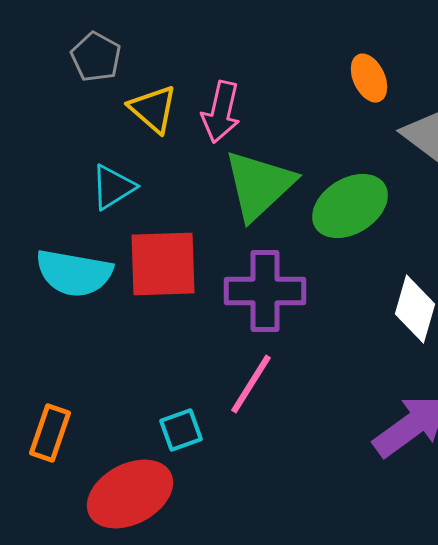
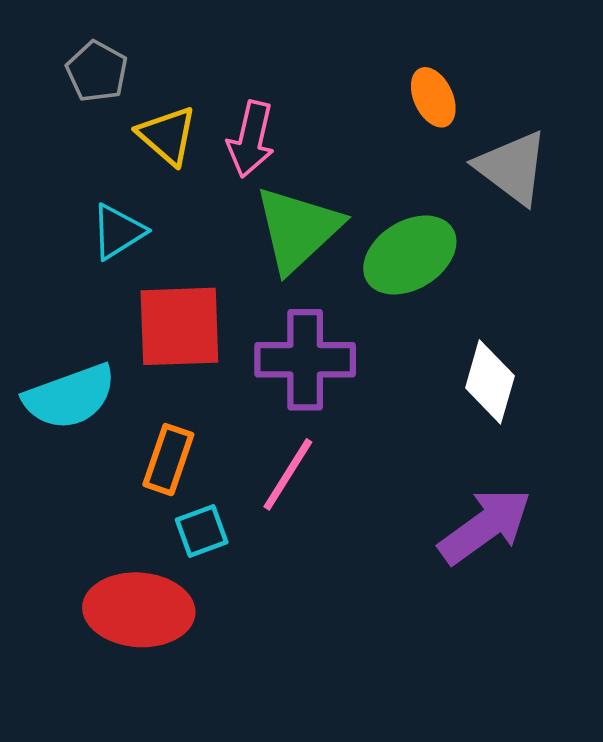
cyan semicircle: (74, 273) -> (70, 397), moved, turned -30
orange rectangle: (50, 433) -> (168, 460), moved
red ellipse: (130, 494) -> (139, 610), turned 32

